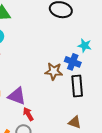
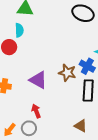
purple triangle: (17, 96) -> (38, 80), moved

